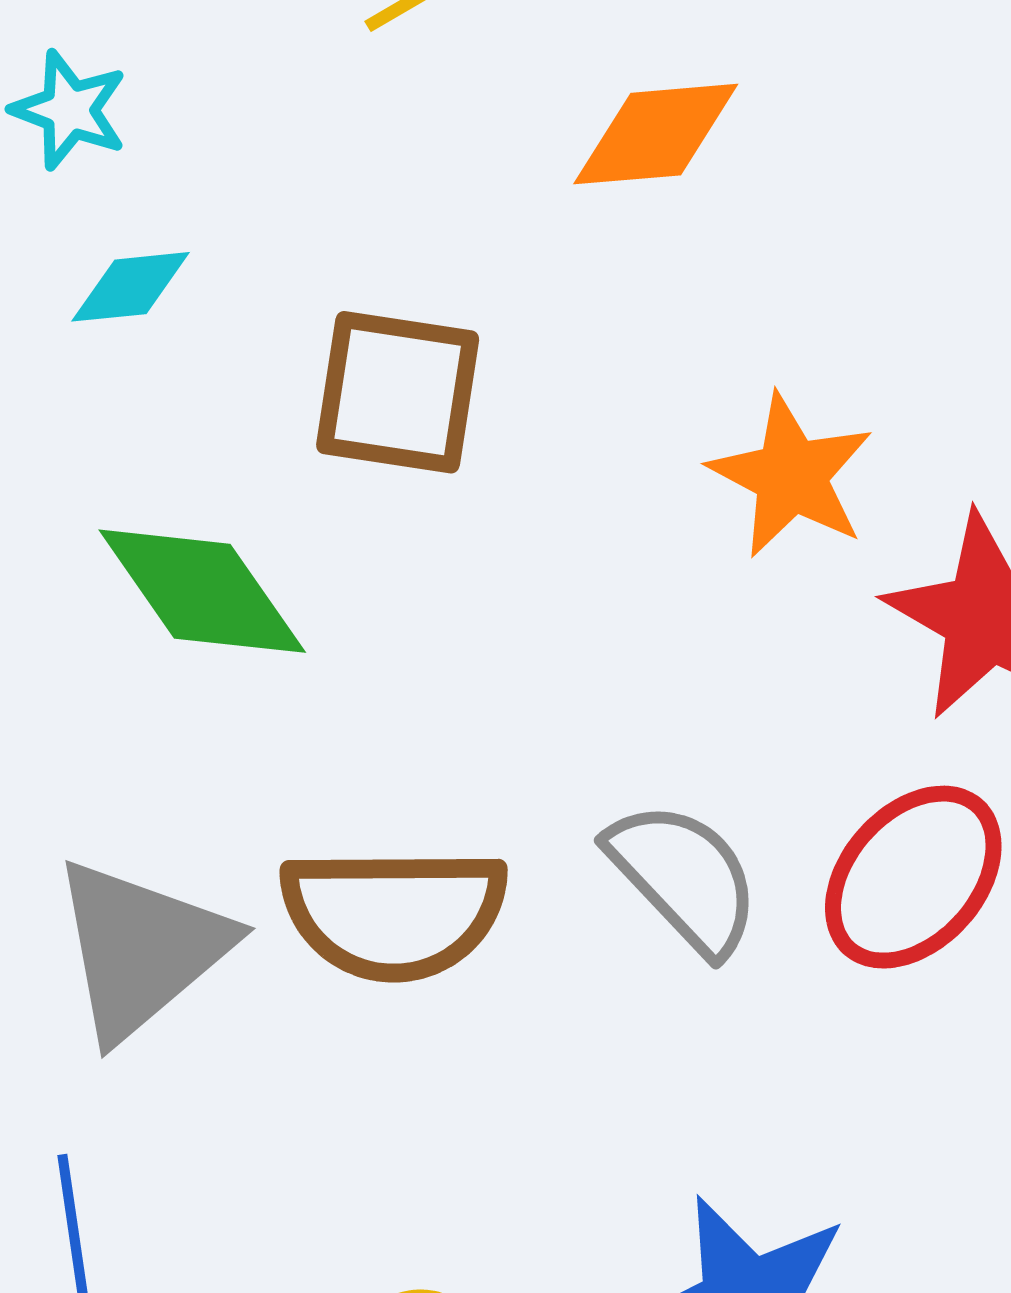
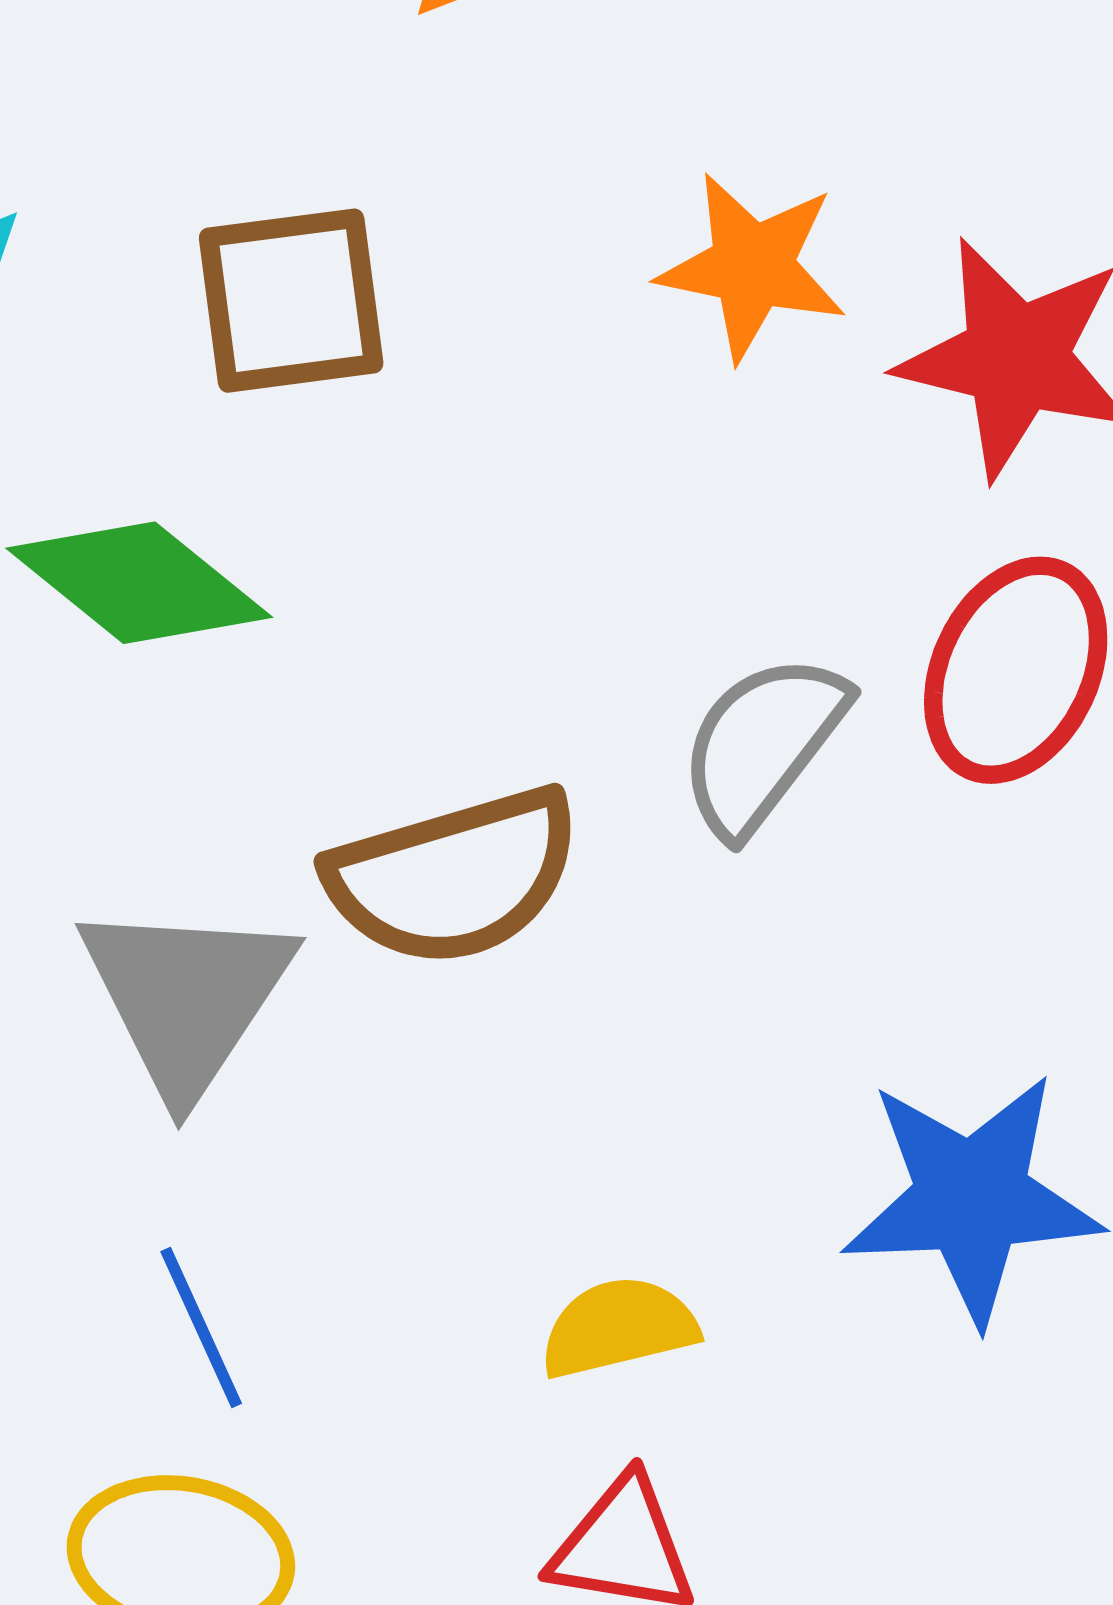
gray semicircle: (684, 877) -> (763, 744), turned -83

